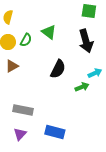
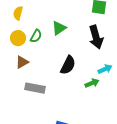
green triangle: (49, 32) -> (59, 28), turned 49
gray rectangle: (23, 110) -> (35, 88), moved

